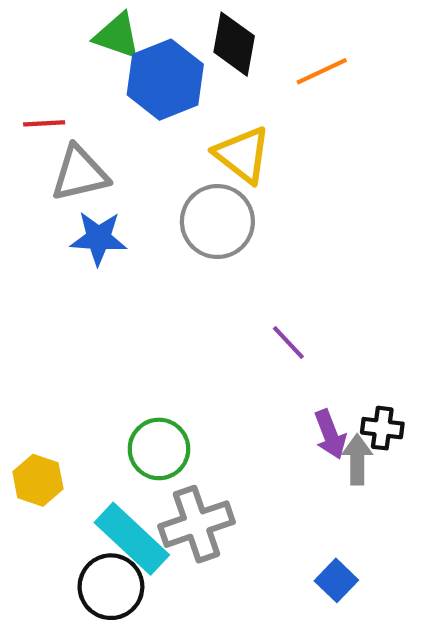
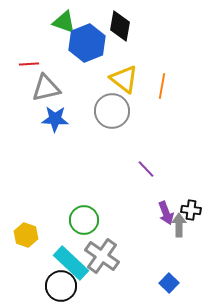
orange line: (322, 71) -> (162, 86), moved, turned -55
gray cross: (197, 524) -> (102, 256), turned -36

